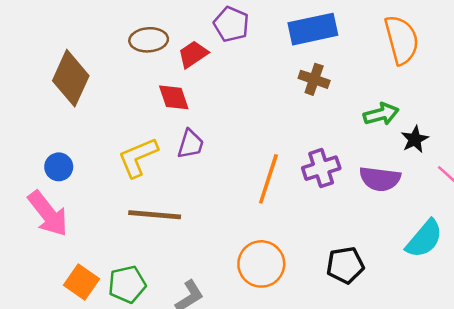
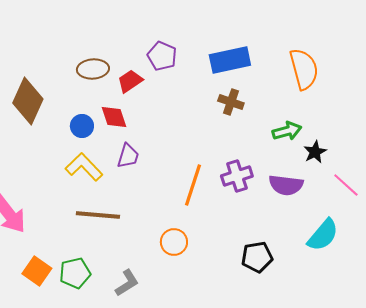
yellow L-shape: (138, 157) -> (84, 167), turned 69
blue circle: (59, 167) -> (82, 126), moved
orange circle: (261, 264) -> (174, 242), moved, size x0.7

